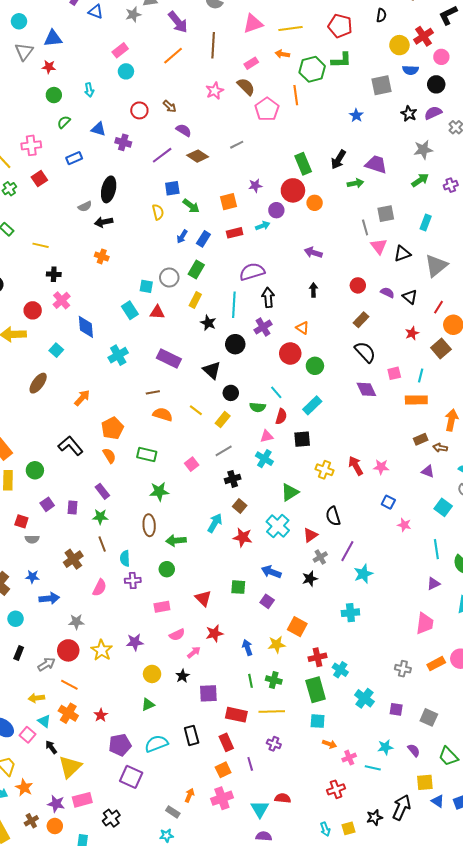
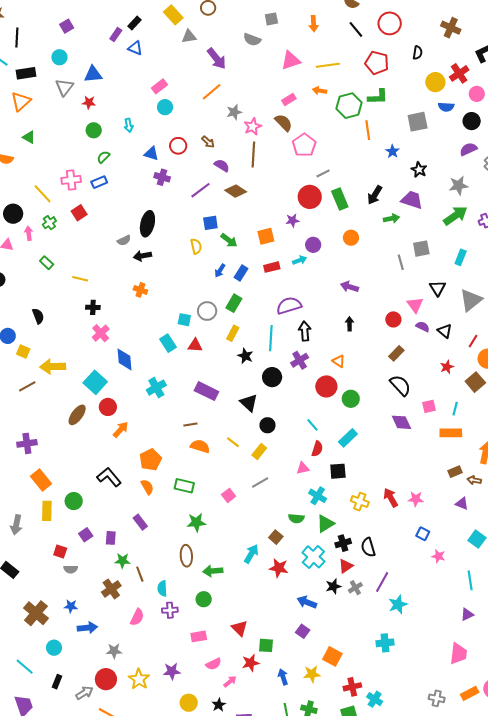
gray star: (133, 14) -> (234, 112), moved
brown line: (213, 45) -> (253, 155), moved
orange line: (296, 95) -> (368, 130), moved
black star: (409, 114) -> (419, 170), moved
blue triangle: (99, 129) -> (151, 154), moved
gray line: (237, 145) -> (323, 173), moved
blue rectangle: (74, 158) -> (99, 182), moved
green arrow: (420, 180) -> (455, 216), size x1.4
red circle: (293, 190) -> (310, 197), moved
pink triangle: (379, 246) -> (415, 305), moved
black triangle: (402, 254) -> (438, 288), turned -42
red circle: (33, 310) -> (108, 407), moved
cyan square: (56, 350) -> (95, 382), size x1.6
green semicircle: (258, 407) -> (296, 518), moved
cyan cross: (264, 459) -> (318, 496), moved
black cross: (233, 479) -> (343, 543), moved
green star: (100, 517) -> (122, 561), moved
black star: (310, 579) -> (333, 586), moved
green square: (238, 587) -> (266, 645), moved

